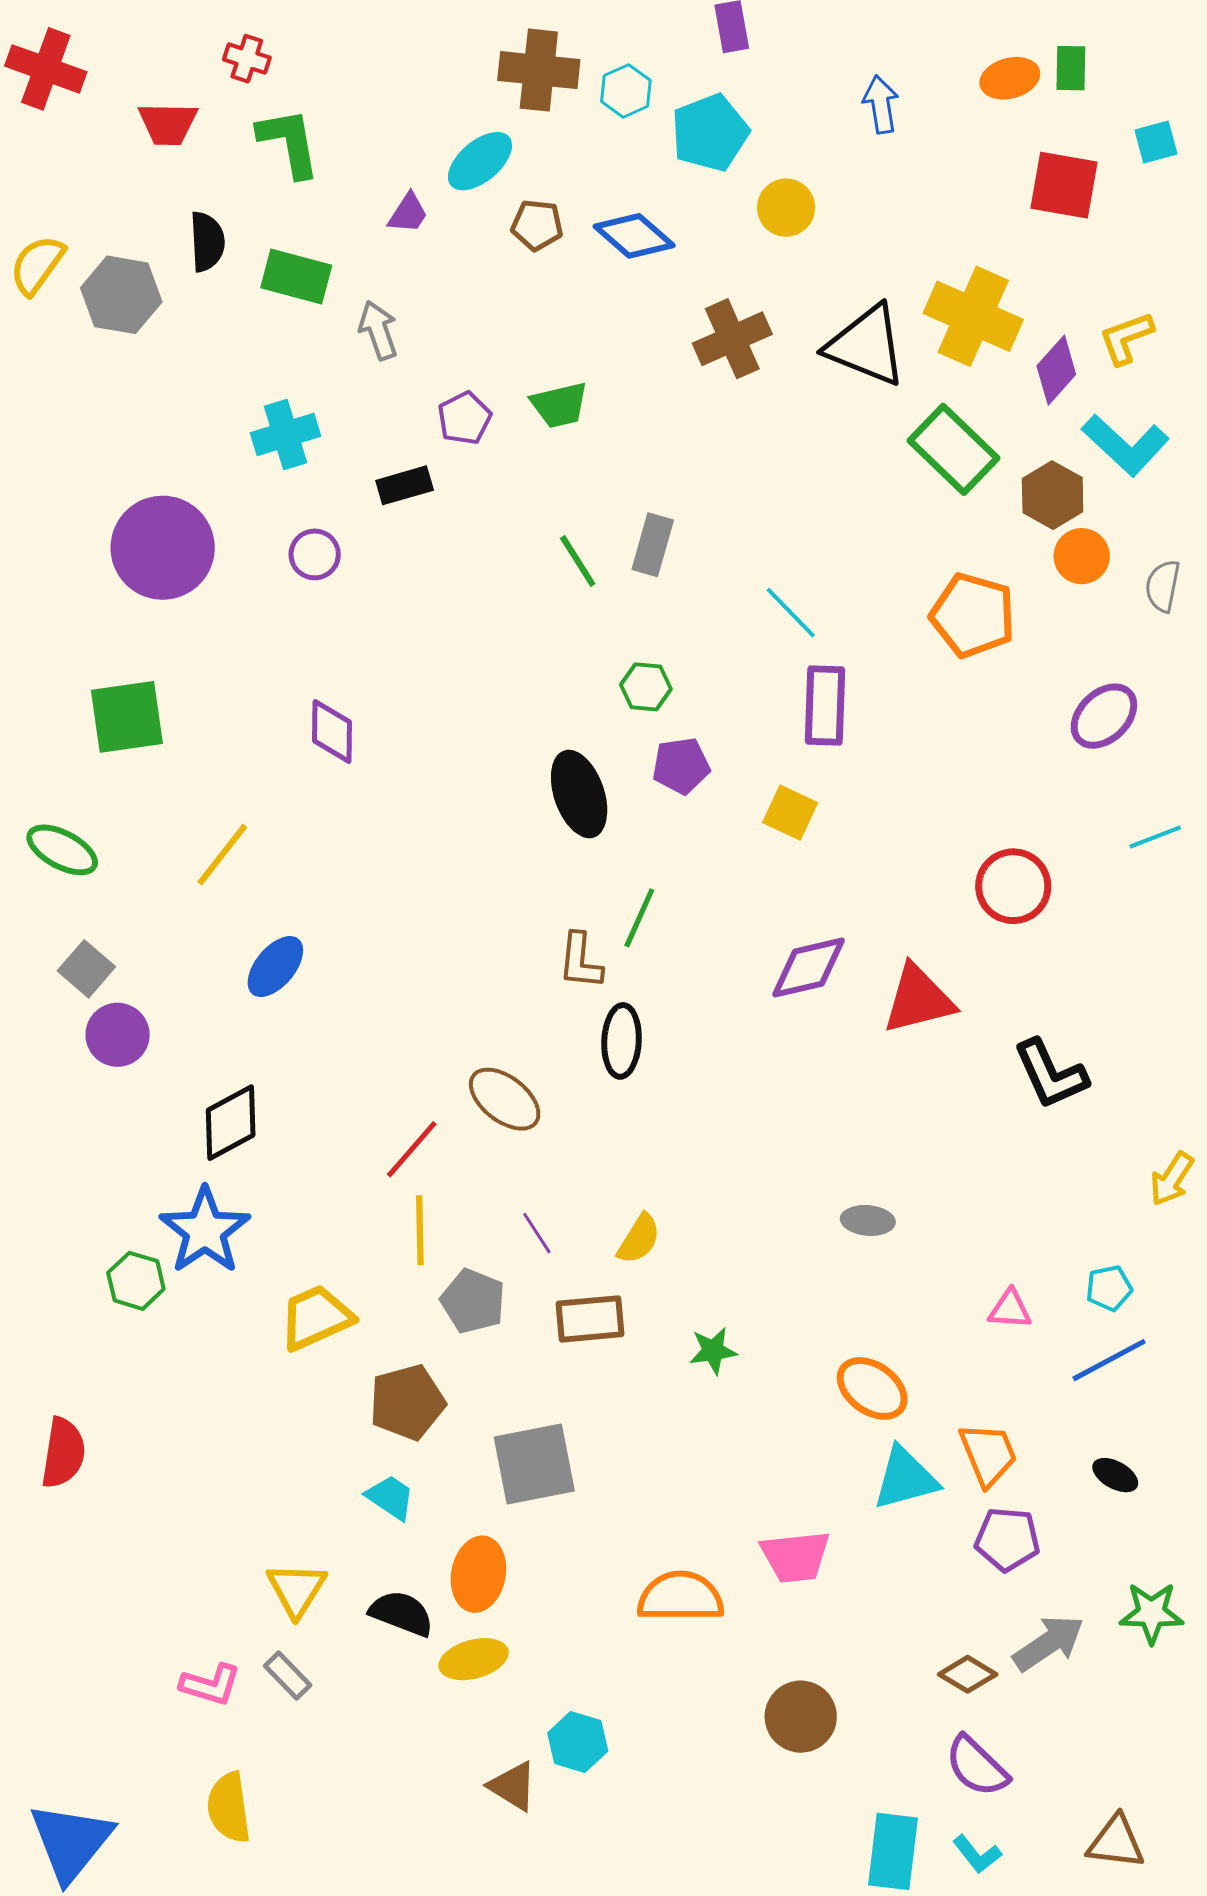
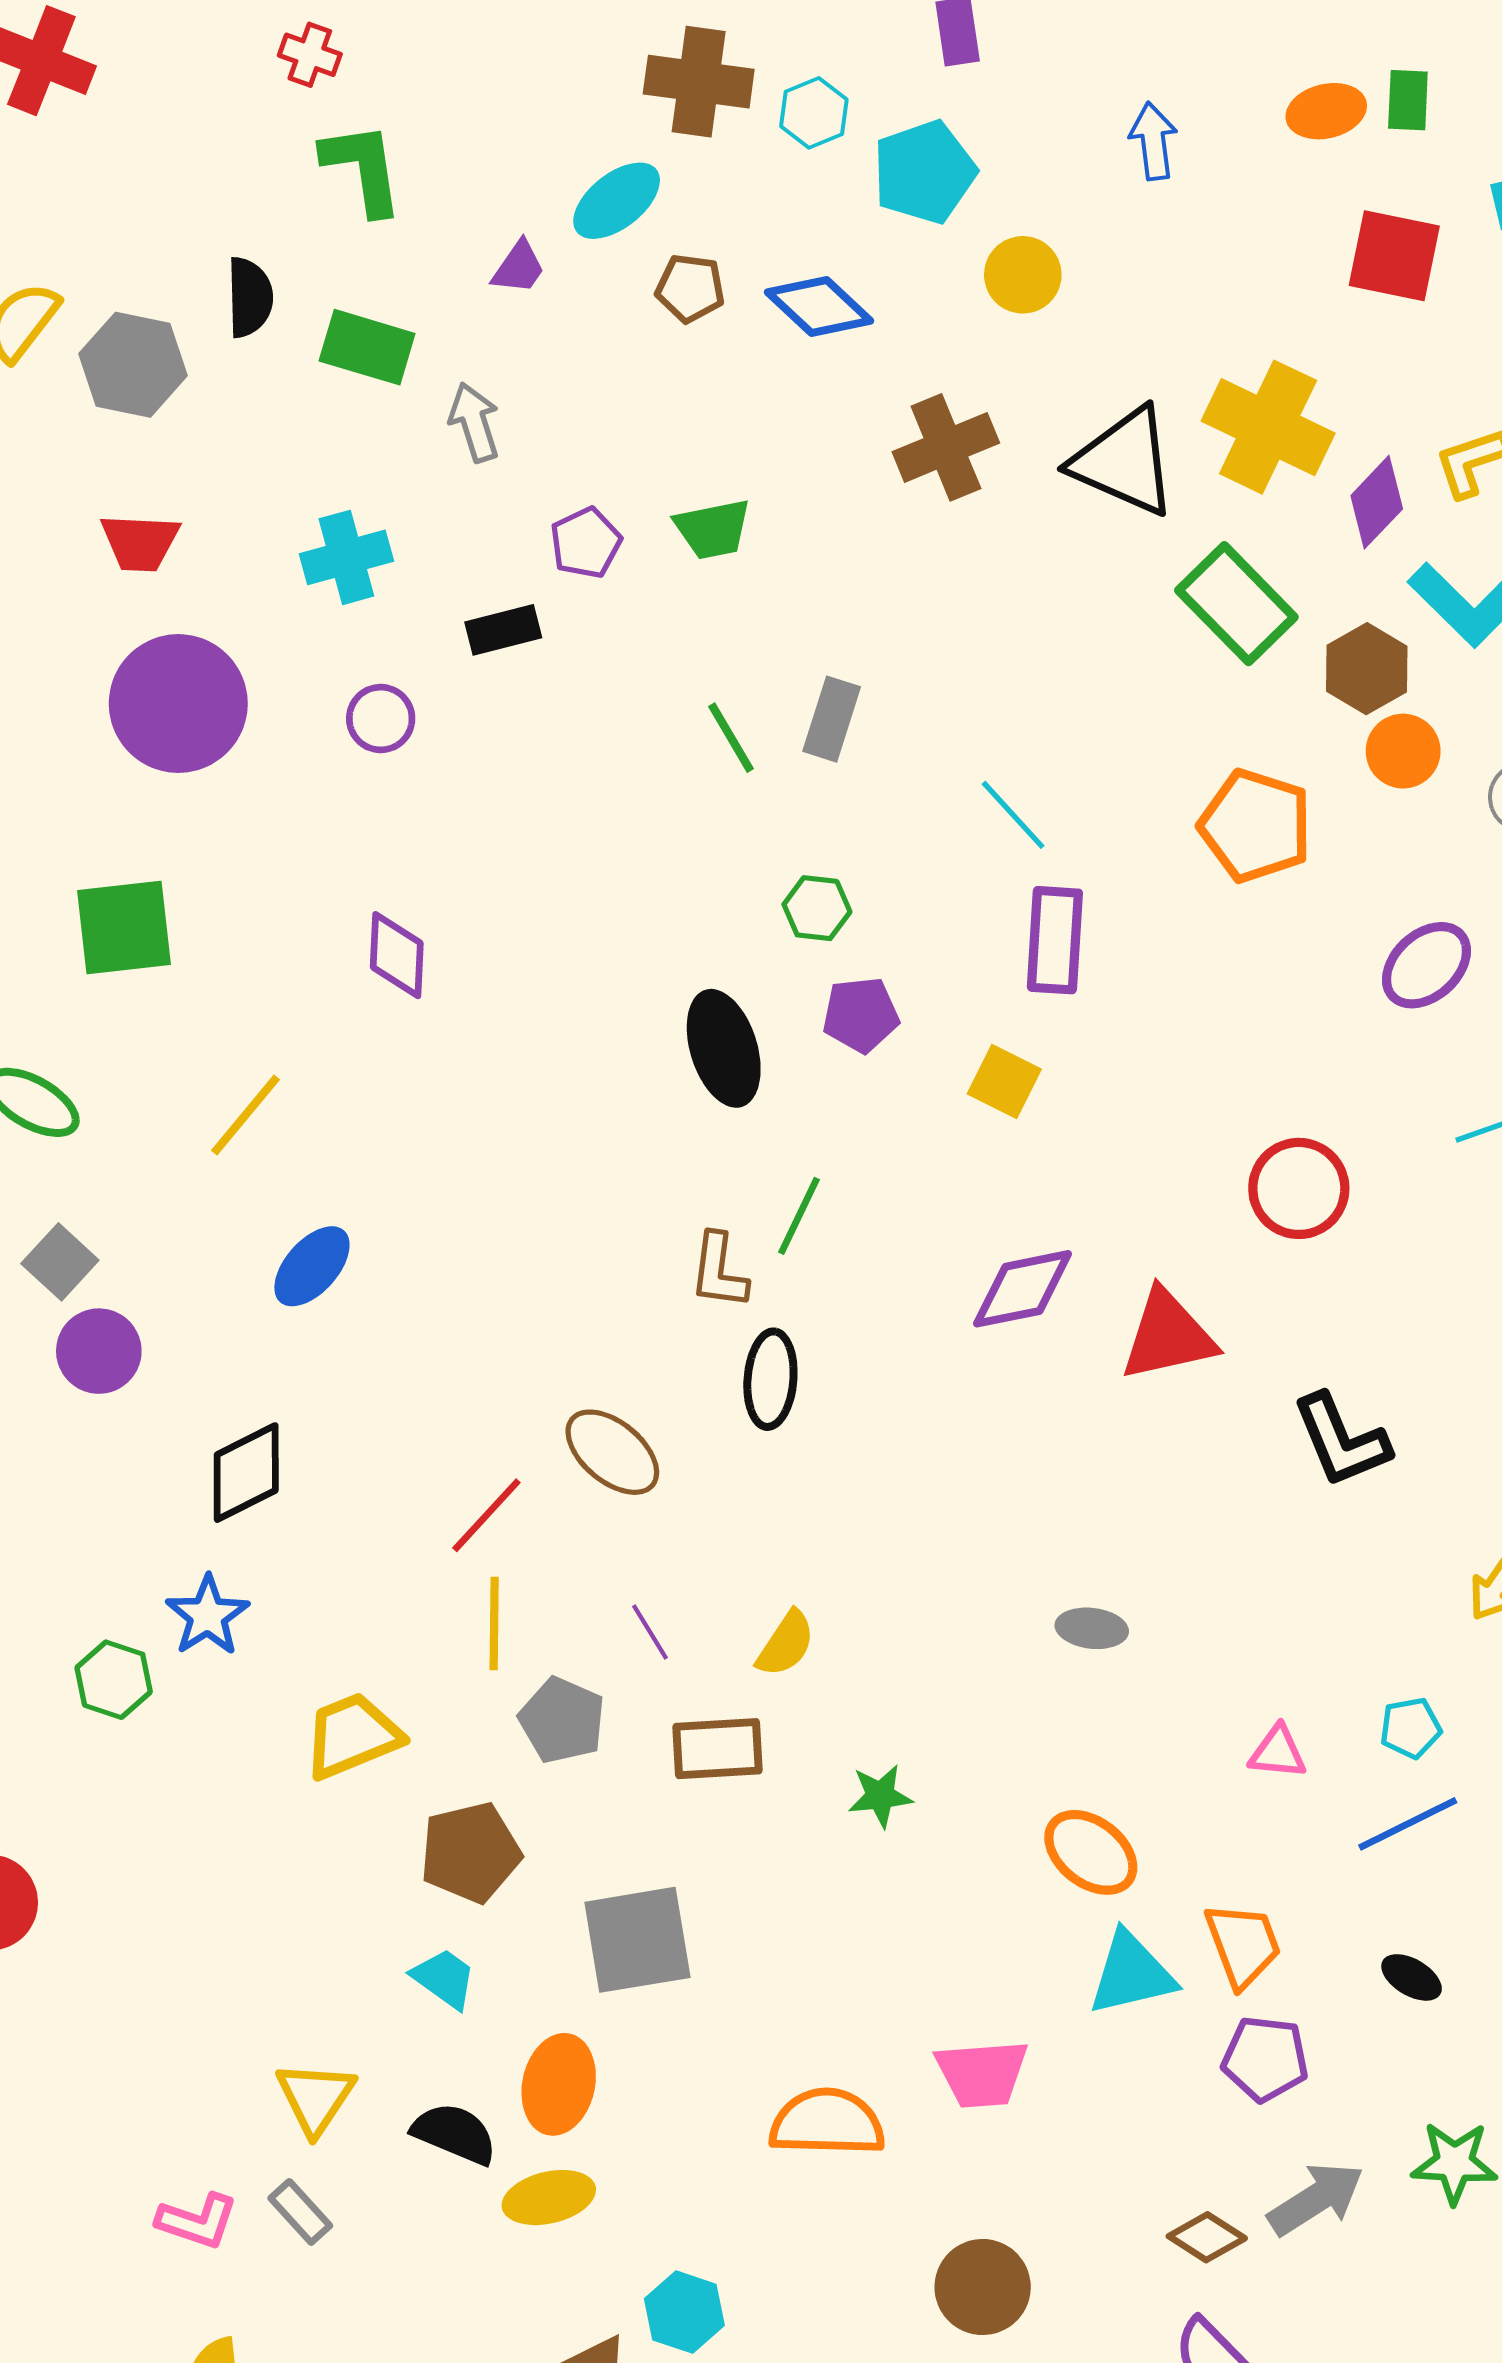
red trapezoid: (168, 124) -> (140, 542), moved
blue star: (205, 1231) -> (207, 1616), size x0.7

